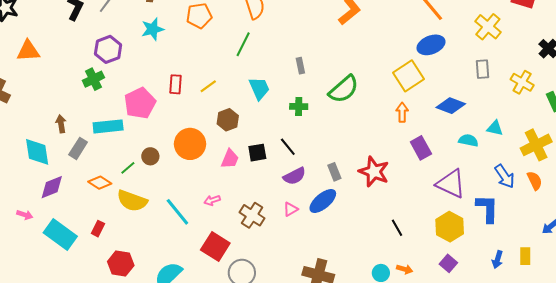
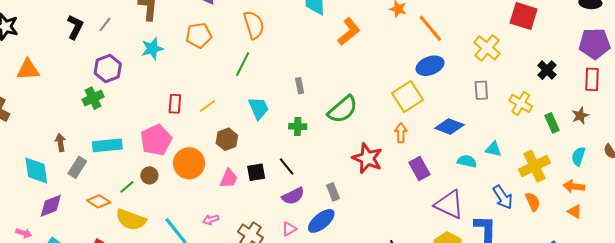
pink pentagon: (140, 103) -> (156, 140), moved
red star: (374, 172) -> (367, 158), moved

